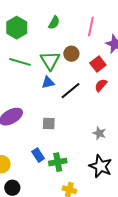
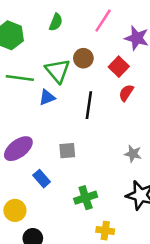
pink line: (91, 27) -> (103, 21), turned 30
blue triangle: (48, 82) -> (47, 97), moved
black line: (70, 91) -> (89, 105), turned -35
blue rectangle: (38, 155) -> (42, 179), moved

